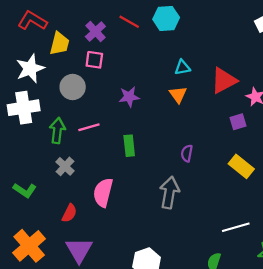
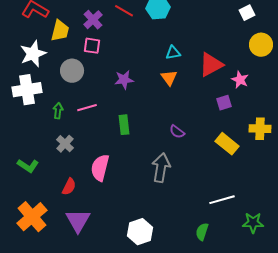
green arrow: (57, 131) -> (58, 111), size x0.7
purple semicircle: (187, 153) -> (177, 132), turned -63

